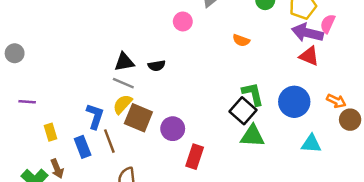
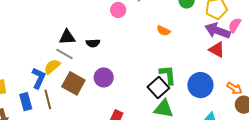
yellow semicircle: (123, 104) -> (52, 67), moved
purple circle: (173, 129) -> (104, 77), moved

